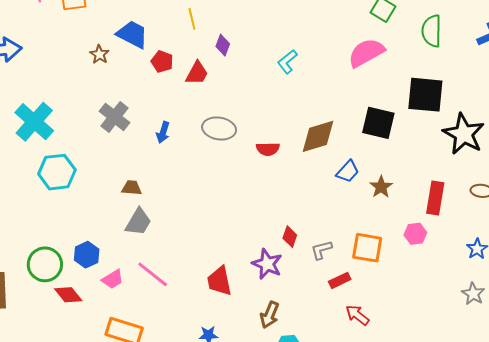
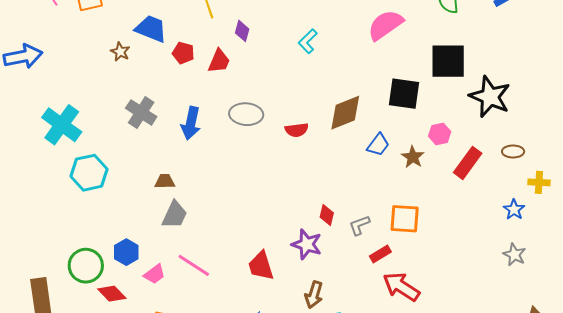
blue arrow: (163, 132) -> (191, 123), size x1.5
red rectangle: (435, 198) -> (468, 163), turned 32
pink hexagon: (415, 234) -> (440, 134), moved
red arrow: (357, 315) -> (401, 287), size x1.5

